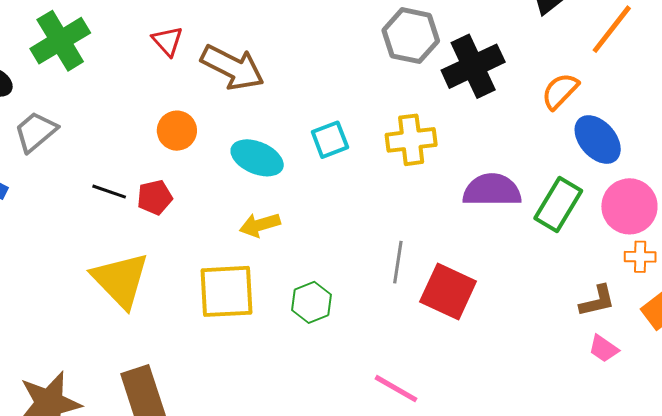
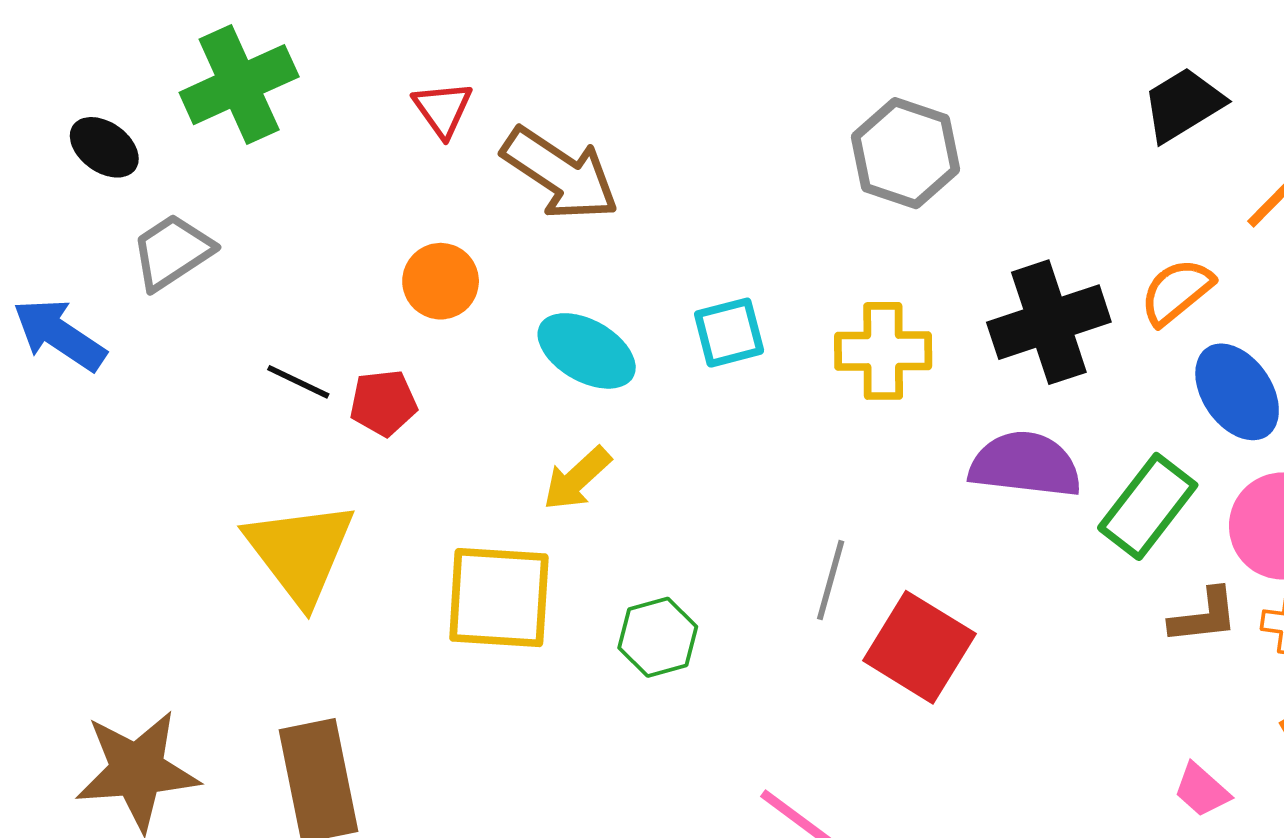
black cross: (473, 66) -> (1049, 322), moved
yellow arrow: (260, 225) -> (577, 479), turned -33
brown L-shape: (597, 301) -> (1204, 616), moved

